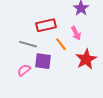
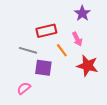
red star: (86, 59) -> (87, 66), turned -30
pink semicircle: (24, 70) -> (24, 88), moved

